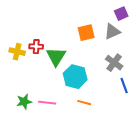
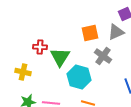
yellow cross: (17, 52) -> (23, 72), moved
gray cross: (114, 63) -> (103, 56), moved

